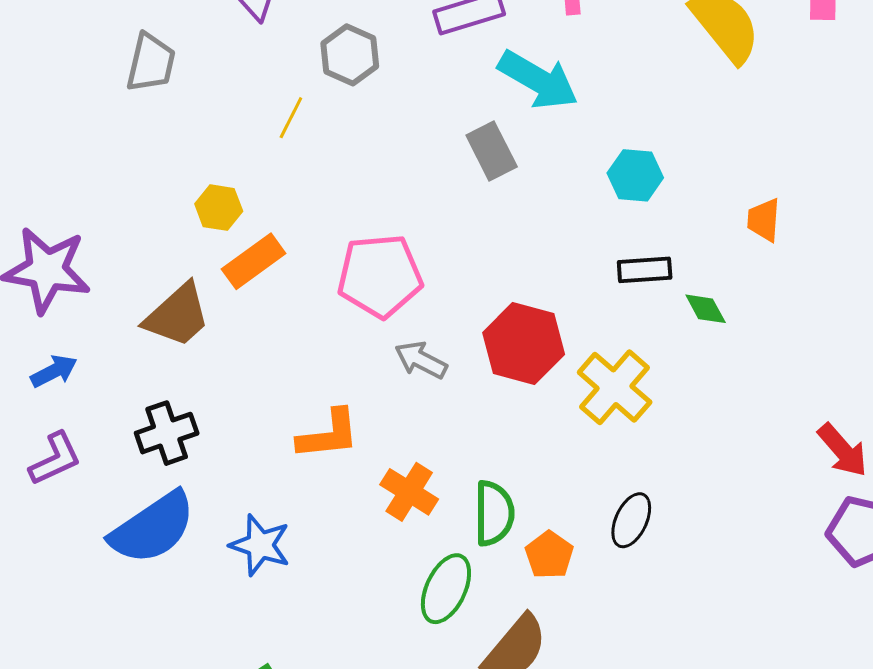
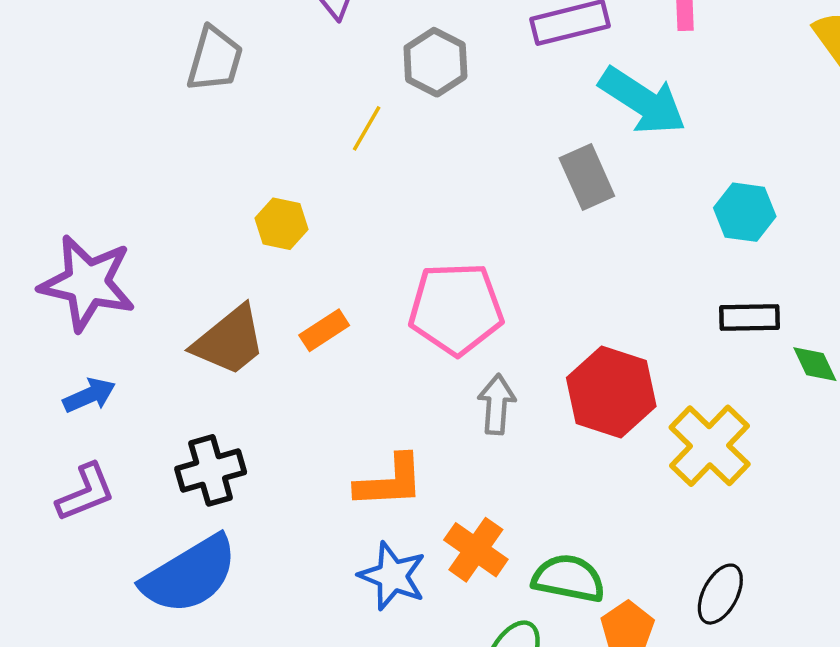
orange rectangle: (254, 261) -> (324, 330), moved, size x0.7
gray arrow: (421, 360) -> (497, 404), turned 64
green semicircle: (494, 513) -> (569, 578), turned -82
blue star: (260, 545) -> (392, 576), moved

